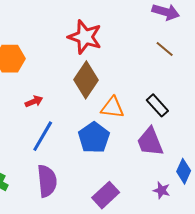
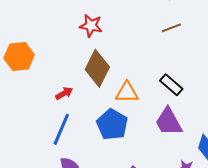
red star: (85, 37) -> (91, 26), size x0.7
brown line: (165, 49) -> (171, 28), turned -54
red arrow: (34, 101) -> (64, 93), moved

